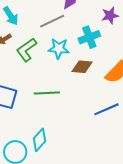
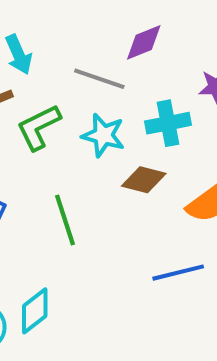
gray line: (52, 21) -> (99, 79), turned 35
green line: (47, 93) -> (65, 220), turned 65

